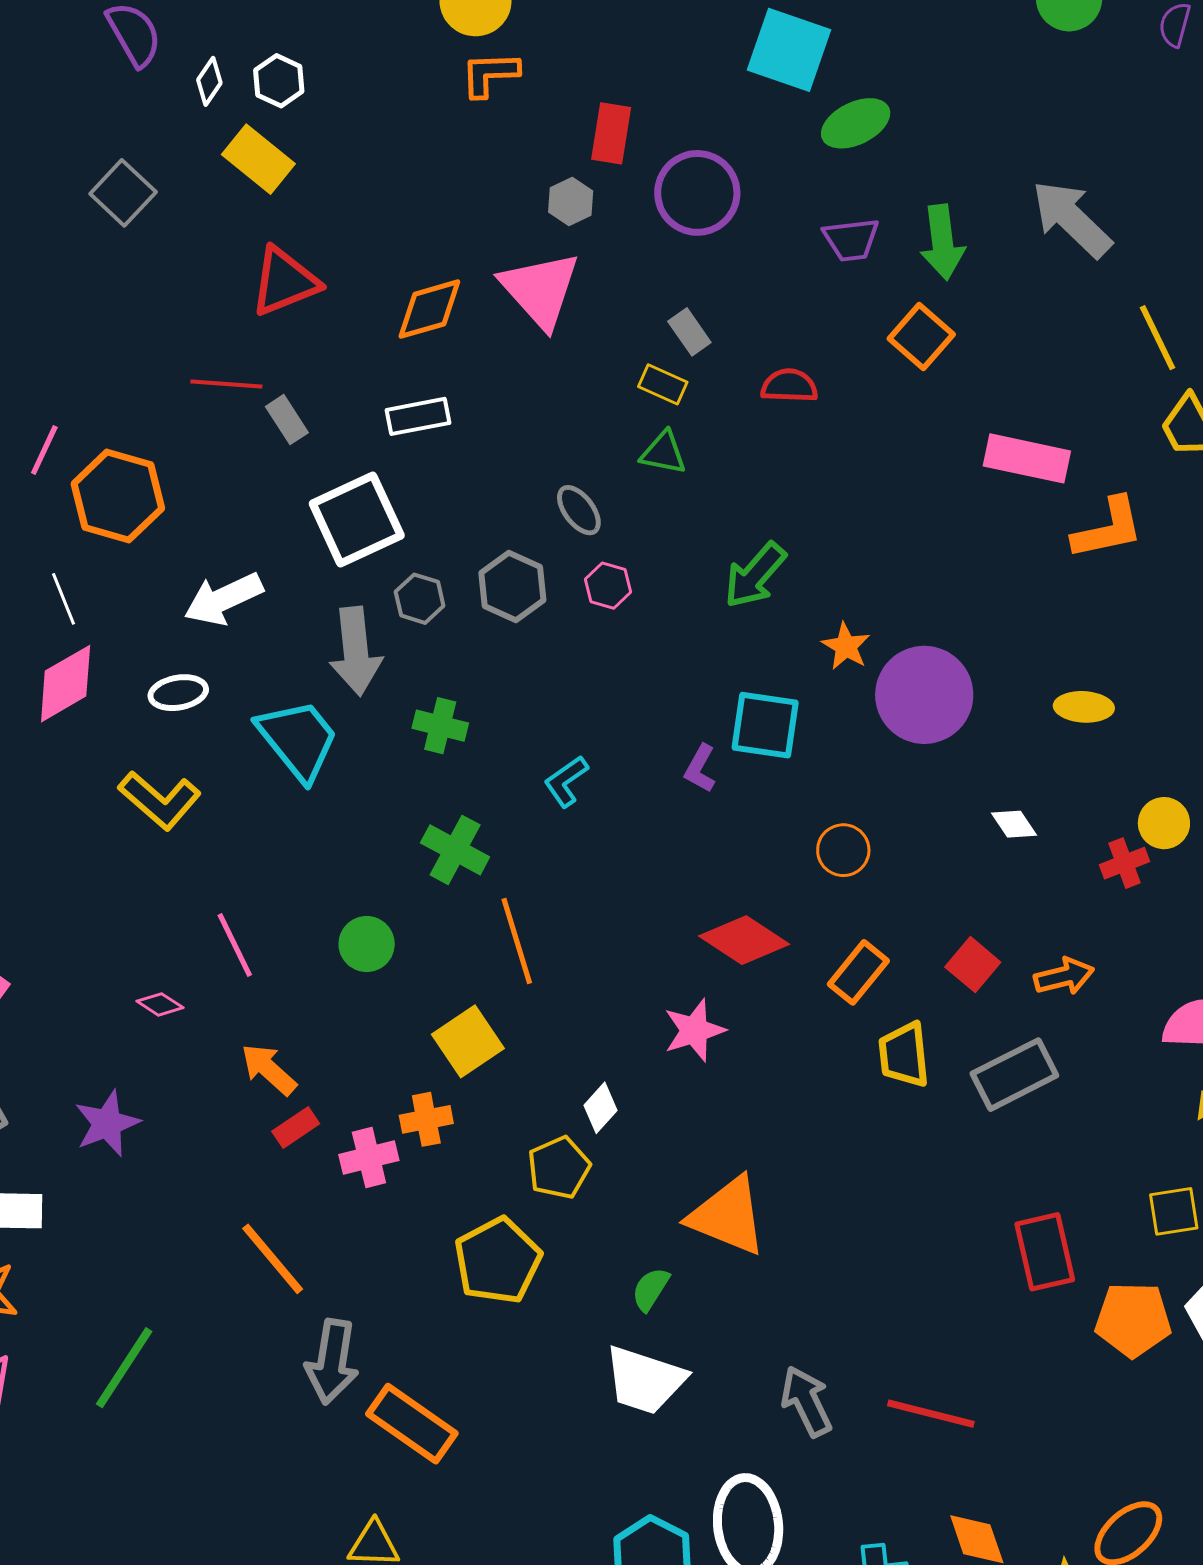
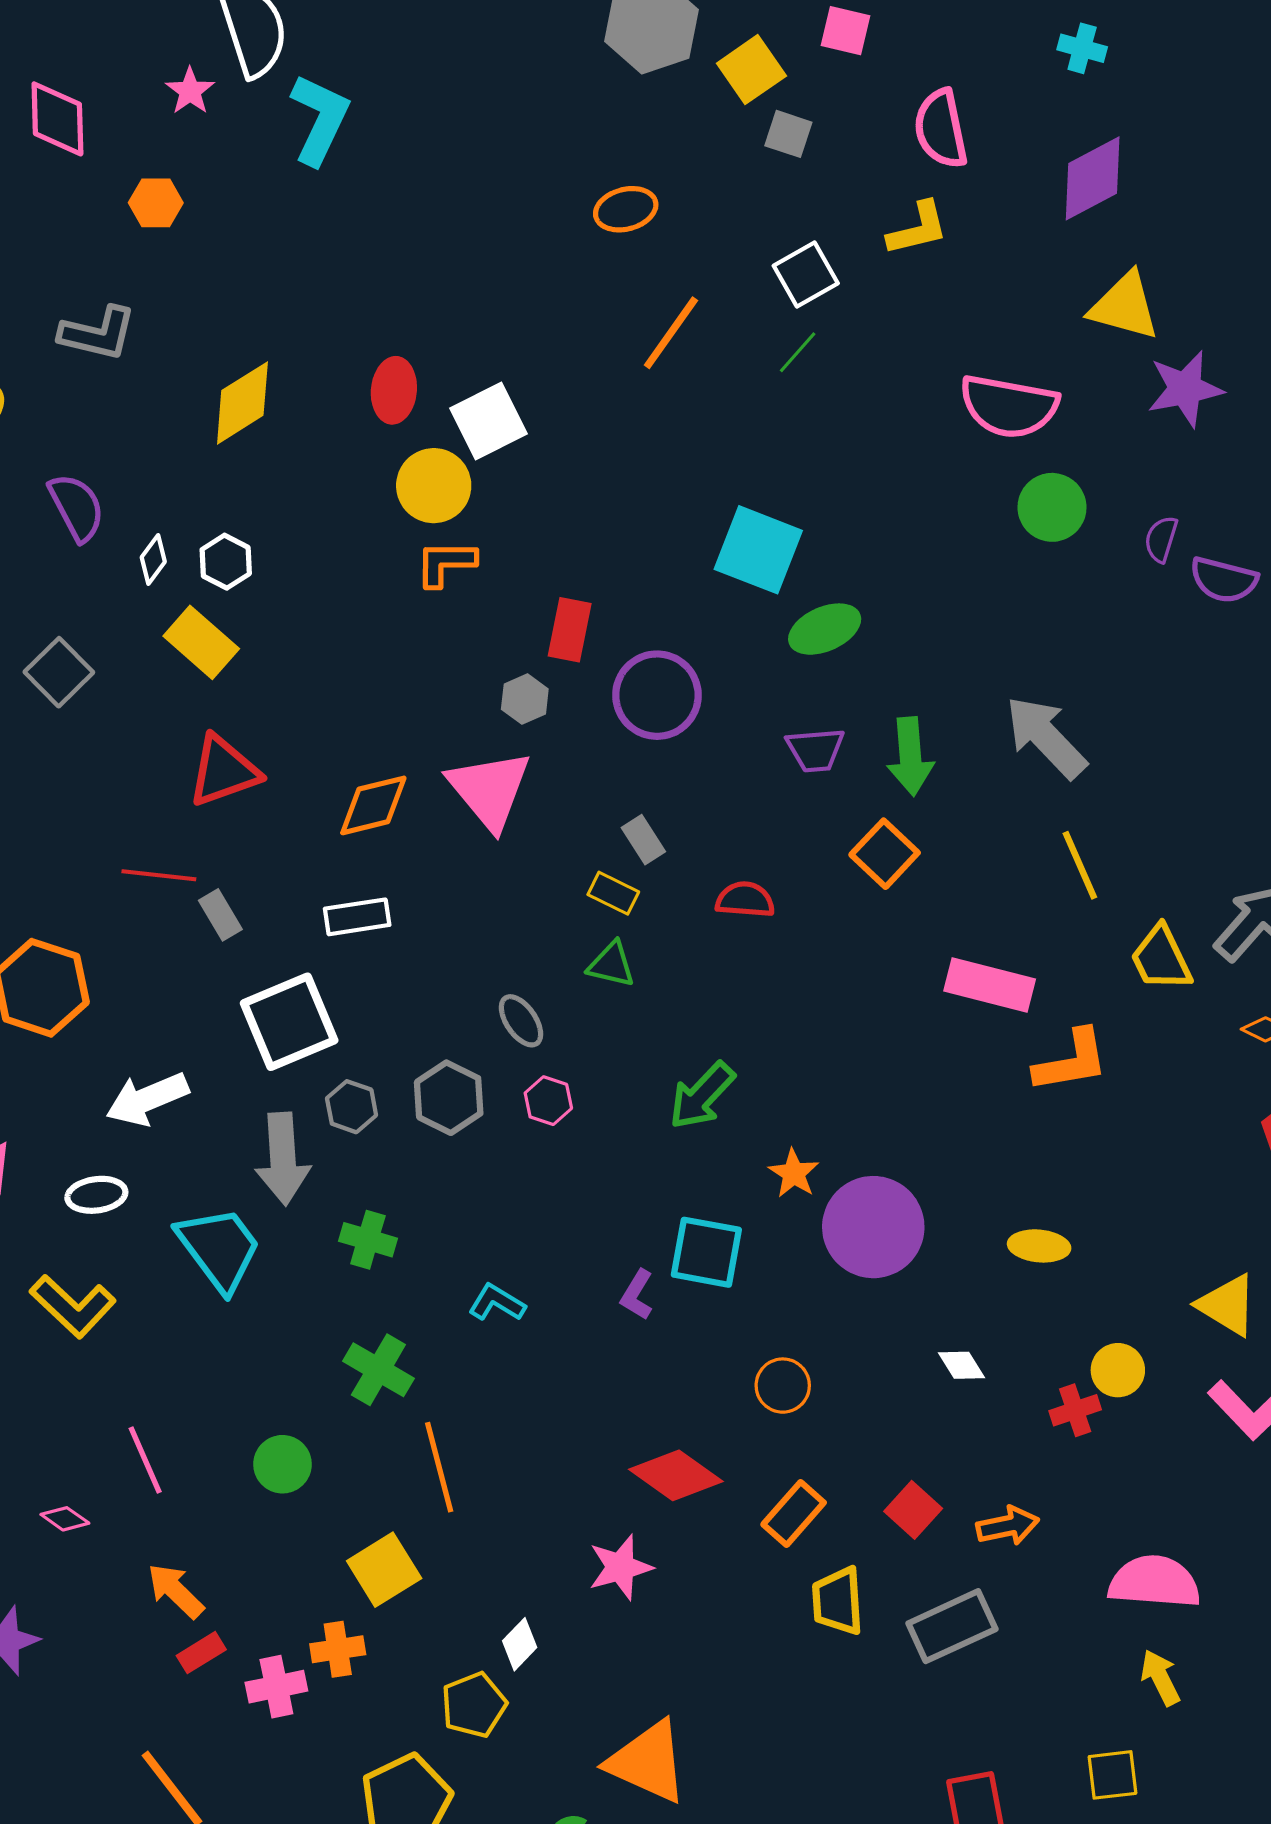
yellow line: (1158, 338) -> (1080, 865), moved
cyan L-shape: (566, 781) -> (497, 1303), turned 64

